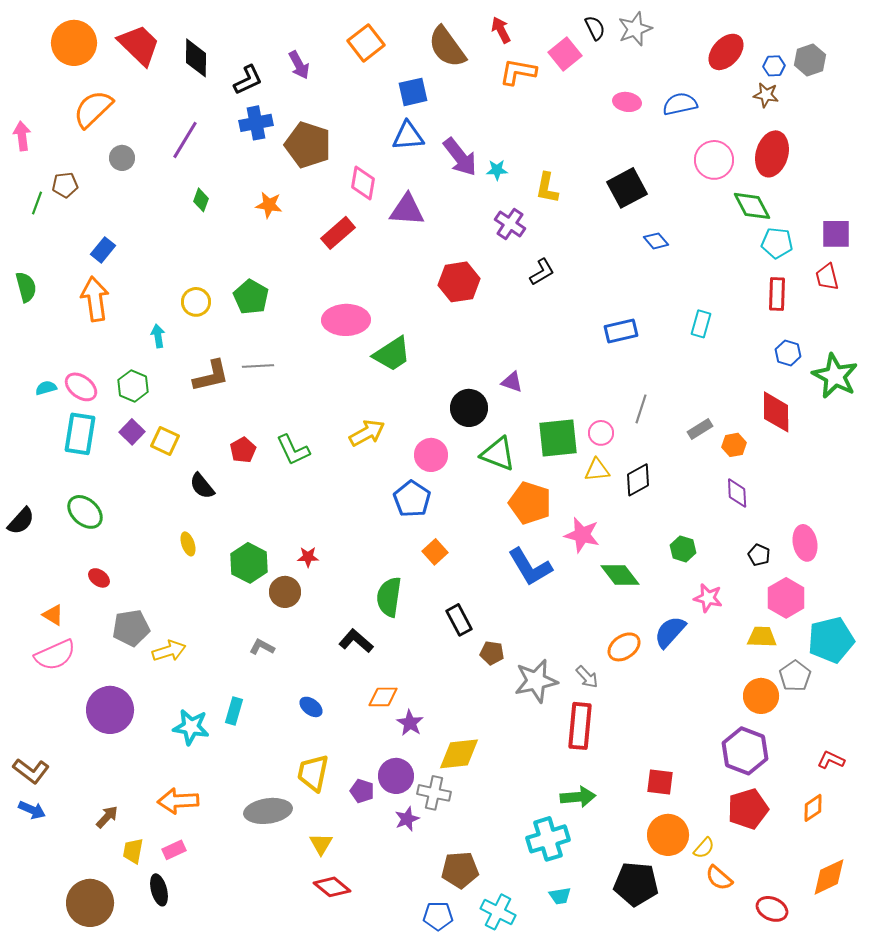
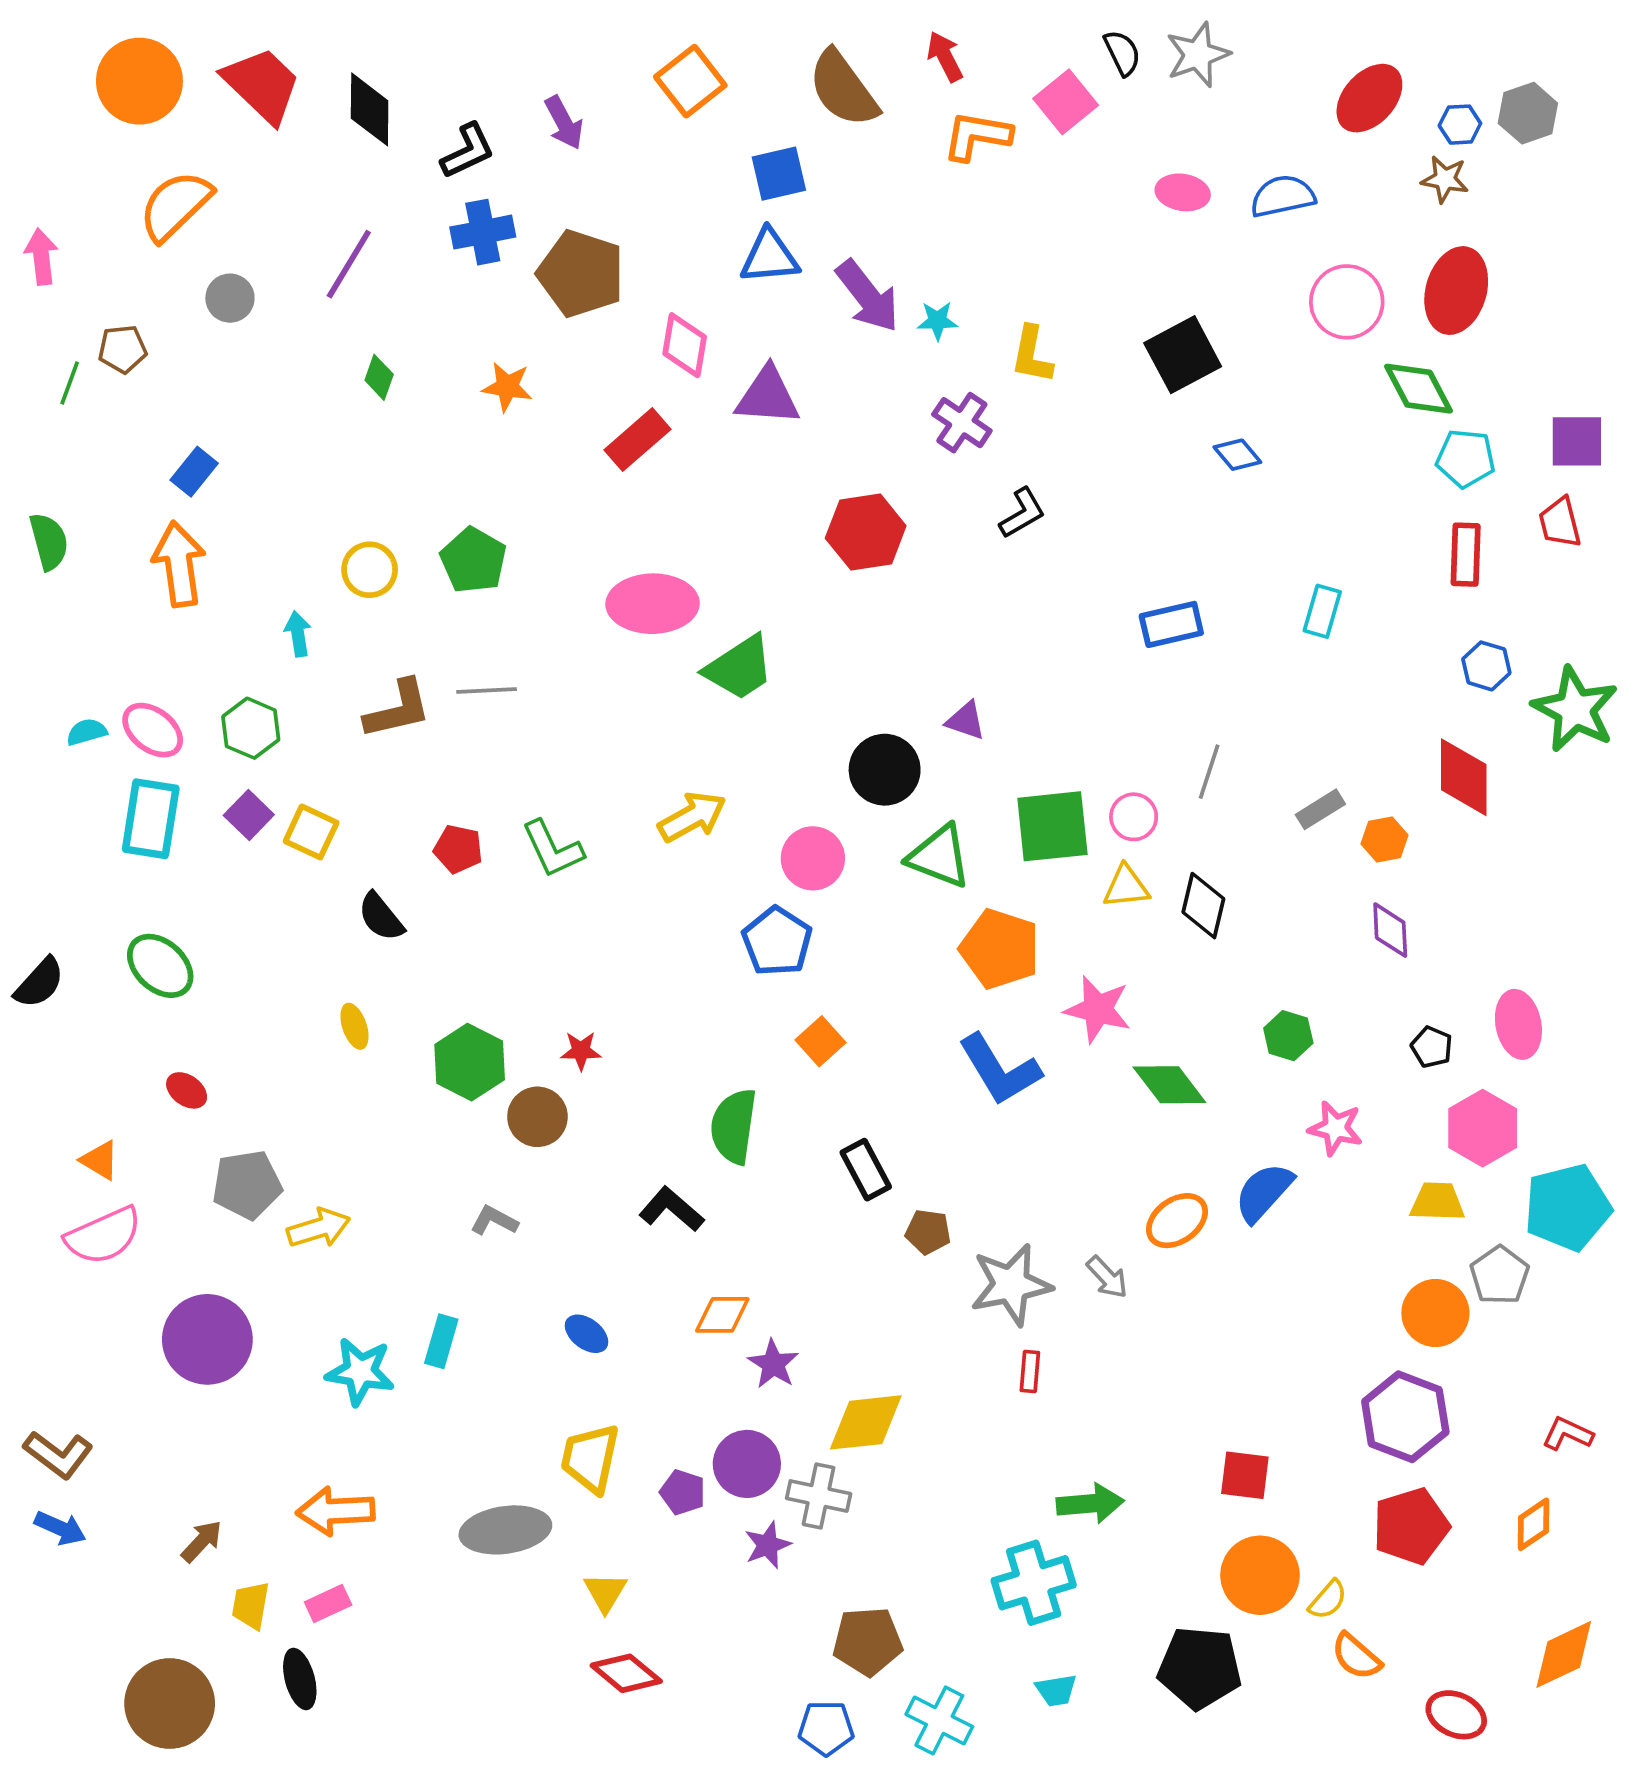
red pentagon: (243, 450) -> (458, 849), turned -30
black diamond: (638, 480) -> (1203, 906), turned -48
red rectangle: (580, 726) -> (1030, 1371), moved, size x0.5

